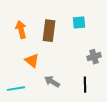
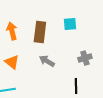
orange triangle: (32, 61) -> (12, 62), moved
gray arrow: (52, 82) -> (47, 61), moved

